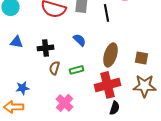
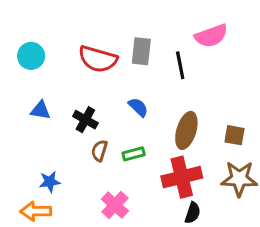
black cross: (46, 48) -> (85, 120), turned 35

